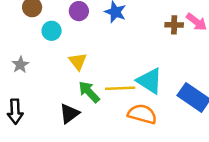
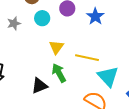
gray star: (20, 65) -> (14, 23), moved
yellow line: (120, 88) -> (87, 58), moved

